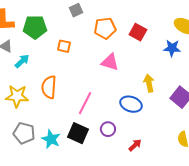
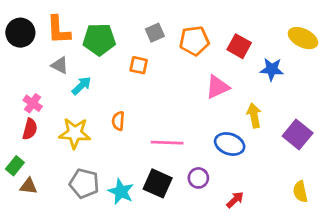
gray square: (76, 10) -> (155, 33), moved
blue star: (172, 48) -> (272, 69), moved
pink triangle: (110, 62) -> (217, 87), moved, turned -42
orange semicircle: (49, 87) -> (118, 121), size x0.6
pink line: (85, 103) -> (167, 143), turned 65

